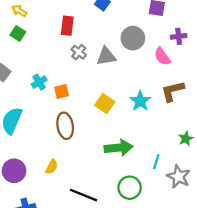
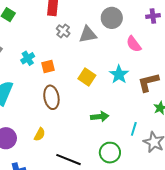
pink semicircle: (162, 57) -> (134, 44), moved
brown L-shape: (173, 91) -> (148, 82), moved
green arrow: (119, 148) -> (100, 117), size x0.7

